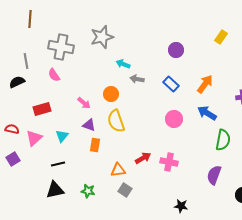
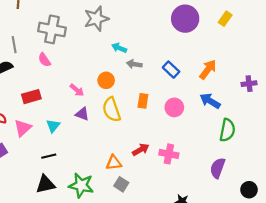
purple circle: (176, 50) -> (185, 19), moved, size x1.6
orange rectangle: (95, 145) -> (143, 101), moved
green star: (88, 191) -> (81, 185), size x1.6

